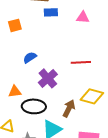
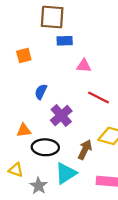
pink triangle: (83, 17) -> (84, 66), moved
blue semicircle: (30, 57) -> (41, 92), turned -32
red line: (81, 62) -> (99, 97), turned 30

